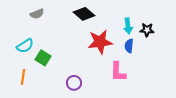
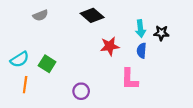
red star: (100, 42) -> (110, 46), size x0.7
cyan semicircle: (25, 46) -> (20, 59), moved

